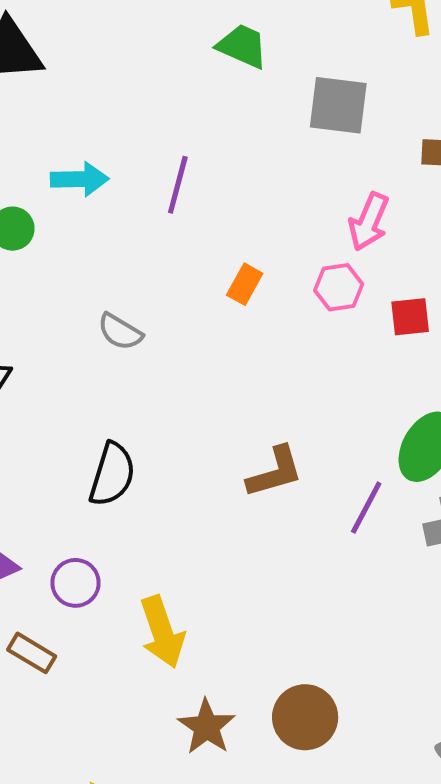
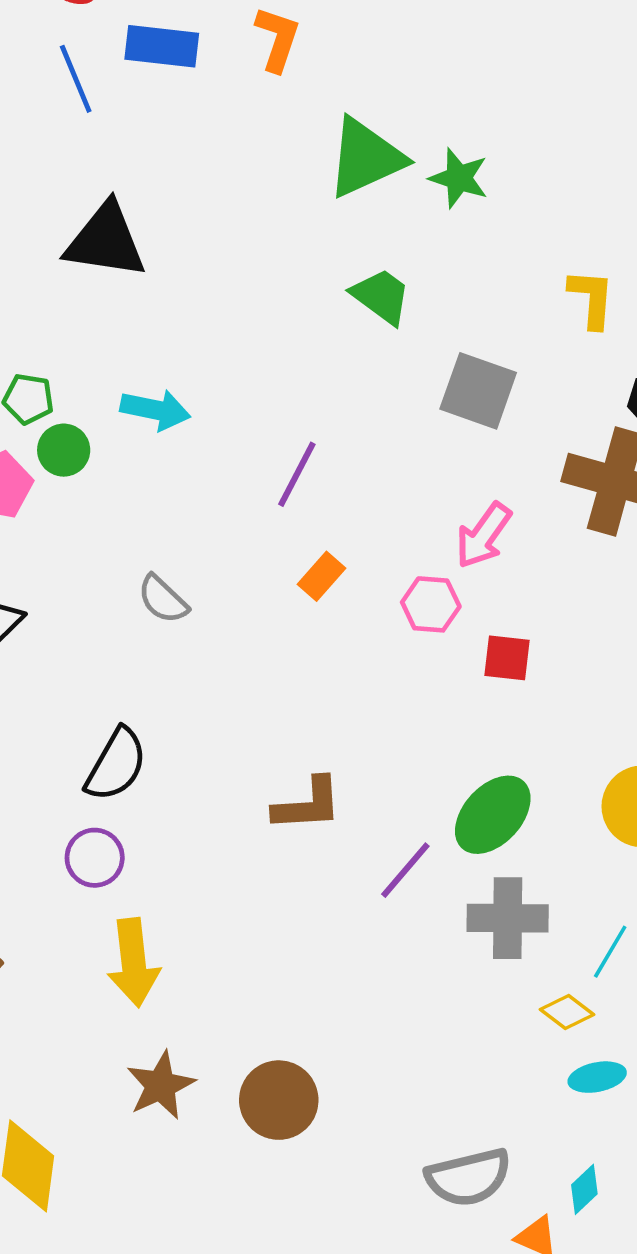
purple line: (178, 185) -> (297, 474), moved
purple circle: (76, 583) -> (95, 858), moved

